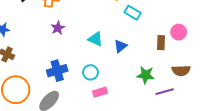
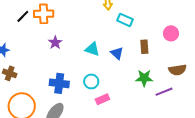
brown rectangle: (161, 43) -> (144, 47), moved
blue triangle: (120, 46) -> (117, 53), turned -32
blue cross: (57, 71) -> (59, 83), turned 30

